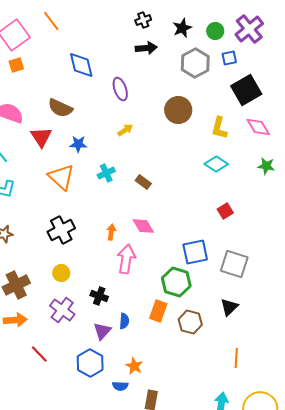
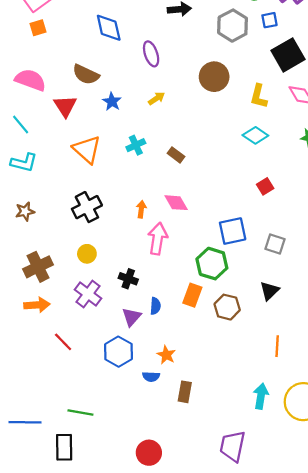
blue star: (78, 144) -> (112, 102), moved, turned 30
gray square: (234, 264) -> (275, 244), size x0.7

